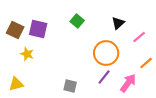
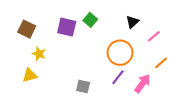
purple square: (38, 29) -> (67, 27), moved
yellow triangle: (16, 84) -> (30, 75), moved

